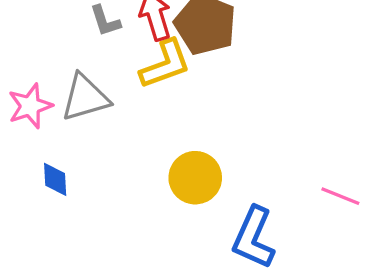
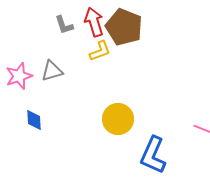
yellow L-shape: (165, 64) -> (100, 51), size x0.7
gray triangle: (85, 98) -> (52, 71), size x0.7

